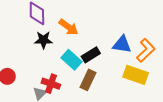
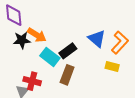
orange arrow: (69, 27) -> (37, 35), moved
blue triangle: (122, 44) -> (97, 39), turned 36
yellow rectangle: (136, 75) -> (112, 67), size x0.6

